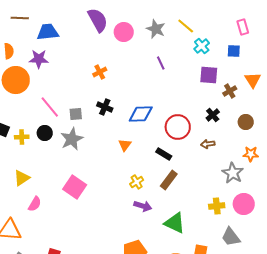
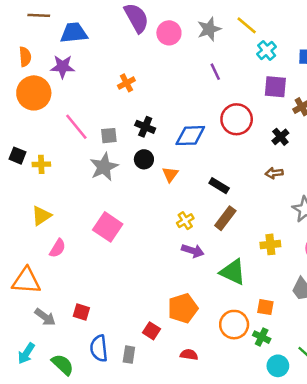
gray star: (156, 29) -> (209, 29), turned 30
orange cross: (100, 72) -> (126, 83), moved
red circle: (178, 127) -> (237, 119), moved
black circle: (45, 133) -> (144, 159), moved
yellow cross: (217, 206) -> (270, 244), moved

